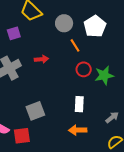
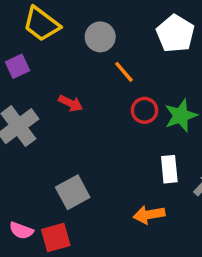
white pentagon: (95, 26) -> (175, 34), moved
red arrow: (41, 59) -> (71, 103), turned 40
white rectangle: (79, 104) -> (169, 169), moved

